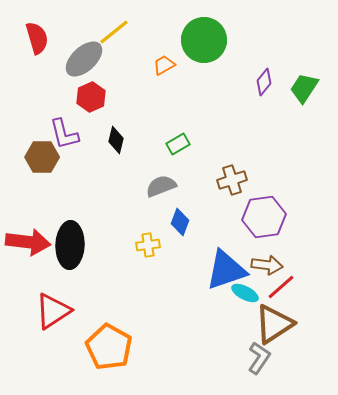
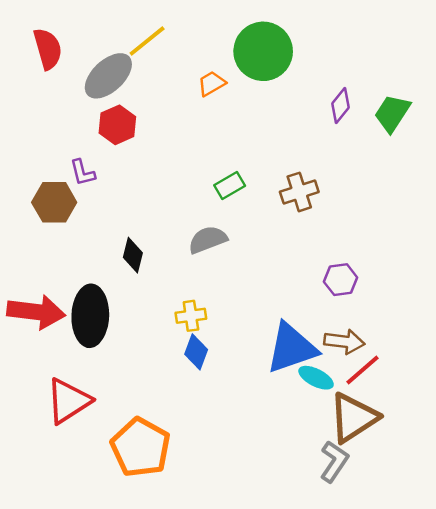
purple L-shape: (64, 134) -> (83, 173), size x0.7
black diamond: (116, 140) -> (133, 255), moved
brown cross: (232, 180) -> (299, 192), moved
purple hexagon: (264, 217) -> (341, 280), size x0.6
blue diamond: (180, 222) -> (196, 352), moved

